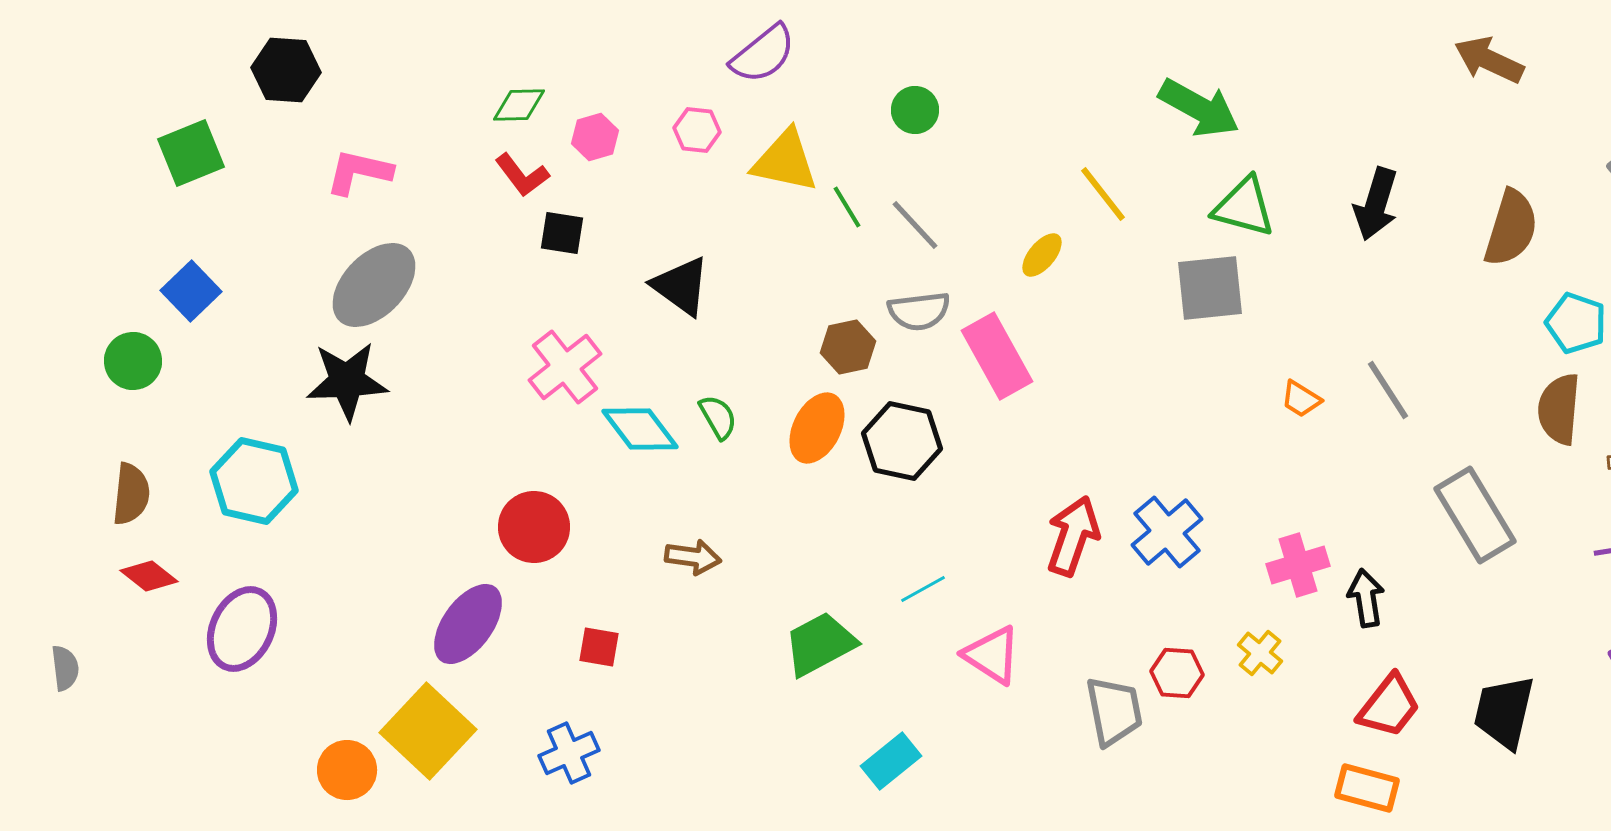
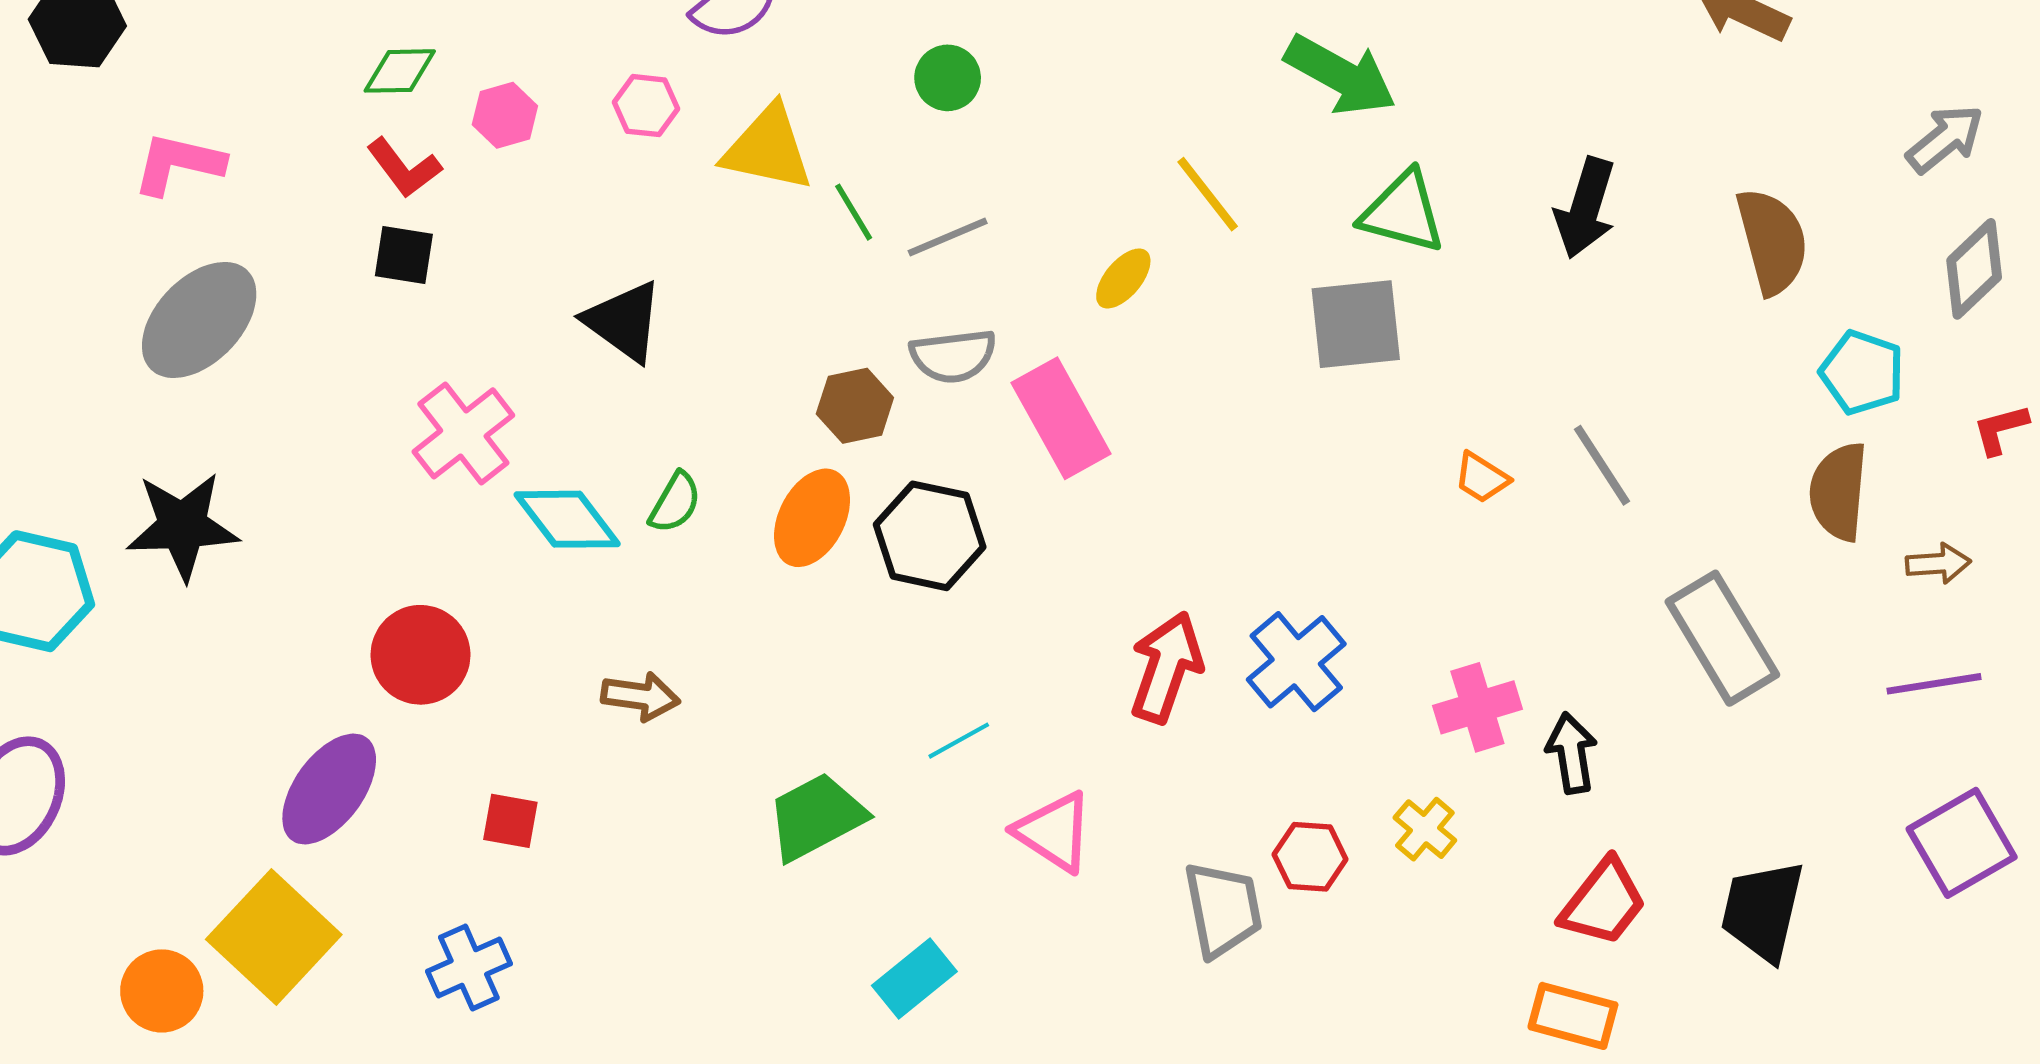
gray line: (915, 225) -> (948, 237), turned -70
brown semicircle: (1511, 228) -> (1772, 241), turned -32
black square: (562, 233) -> (404, 255), moved
black star: (347, 381) -> (183, 526), moved
green semicircle: (718, 417) -> (675, 503), turned 60

